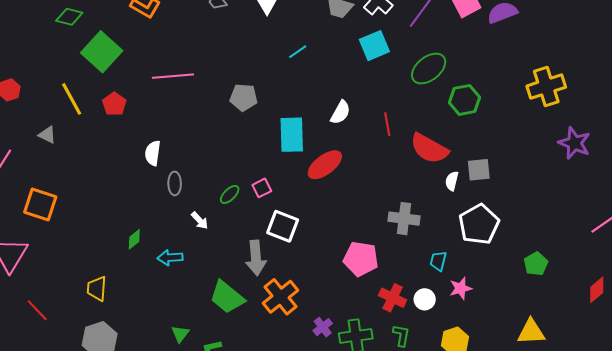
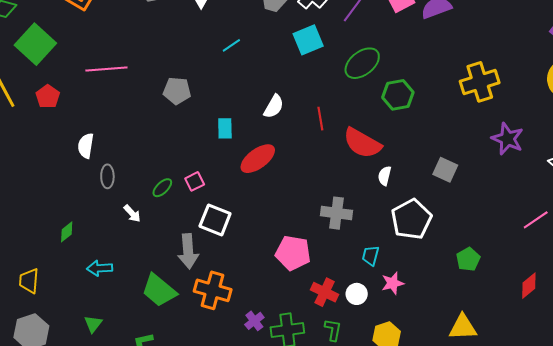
cyan rectangle: (292, 135) -> (225, 128), size x0.6
gray square: (479, 170) -> (445, 170), moved, turned 30
cyan arrow: (170, 258) -> (100, 268), moved
orange cross: (281, 297) -> (213, 290), turned -36
green triangle: (180, 334) -> (93, 324), moved

